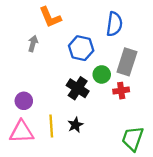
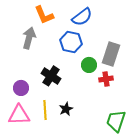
blue semicircle: (114, 24) -> (82, 17), moved, turned 45
gray arrow: (33, 44) -> (29, 38), size x1.5
black cross: (78, 88) -> (51, 76), moved

